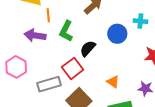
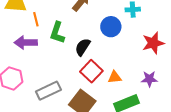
red square: (73, 68) -> (91, 71), moved
orange triangle: (113, 82) -> (115, 77), turned -32

